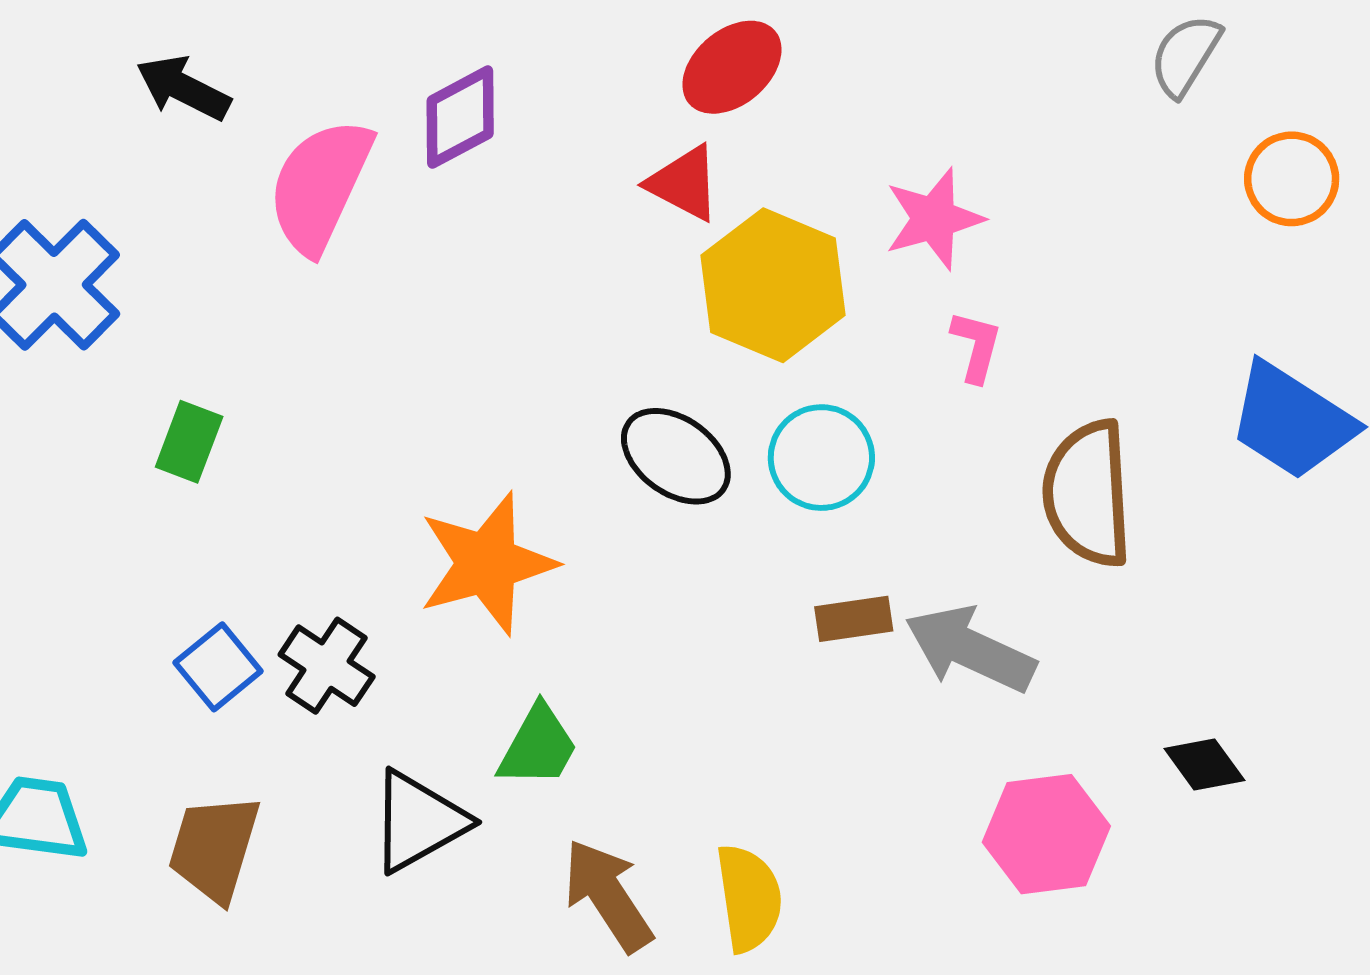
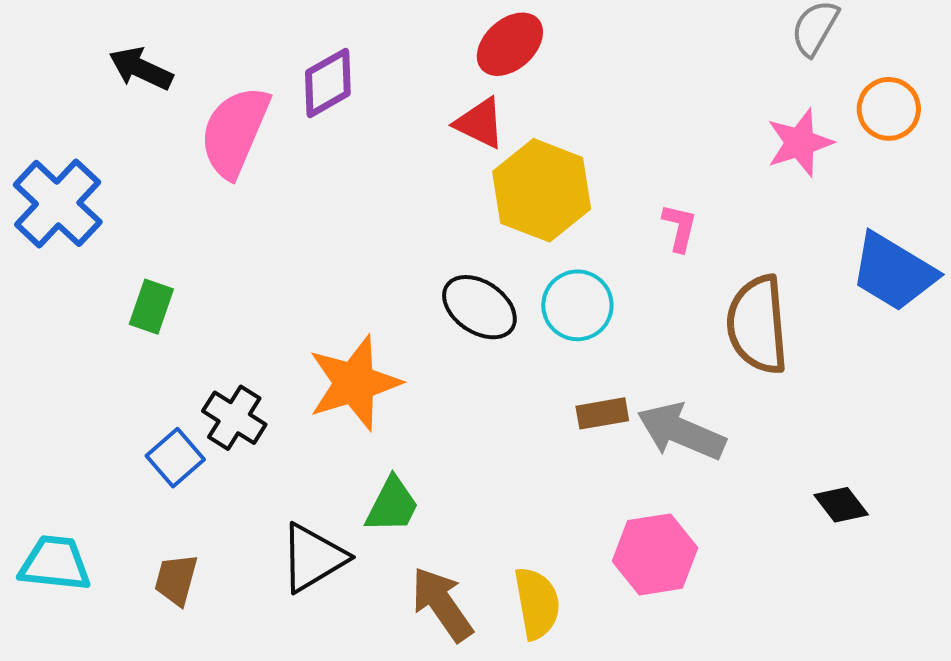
pink star: (934, 219) -> (800, 143), moved
black cross: (327, 666) -> (234, 418), moved
pink hexagon: (1046, 834) -> (655, 554), moved
brown trapezoid: (214, 848) -> (176, 580), size x0.7

